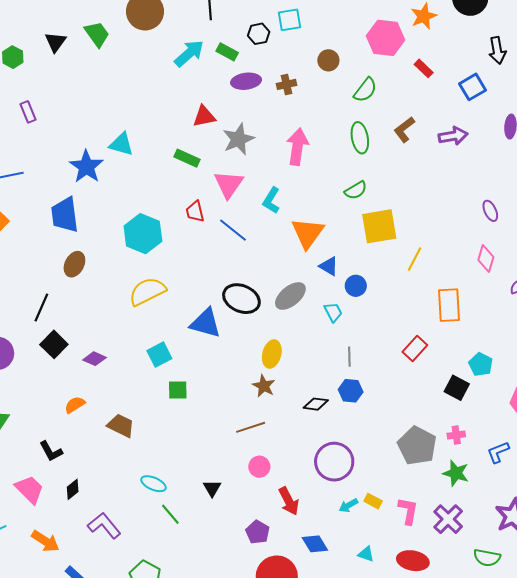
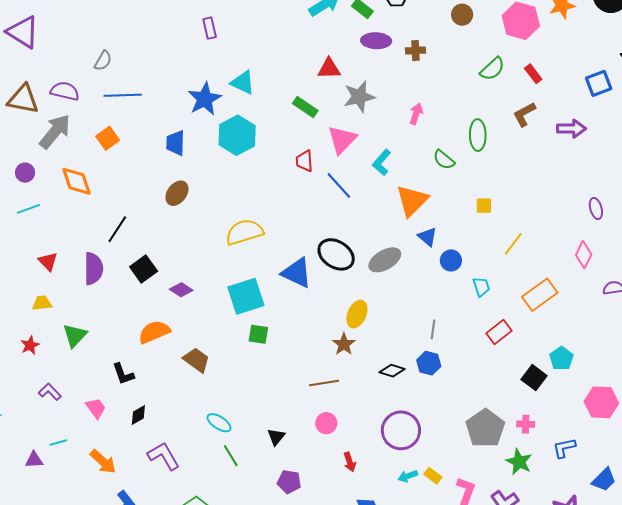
brown circle: (328, 60) -> (462, 15), moved
red rectangle: (424, 68) -> (533, 74), moved
purple rectangle: (28, 112) -> (210, 28), moved
green ellipse: (360, 138) -> (478, 135), moved
pink arrow: (297, 147) -> (416, 114), size x0.6
green semicircle: (356, 190) -> (444, 160), moved, turned 60
blue trapezoid: (65, 215) -> (175, 143), size x0.7
yellow square: (379, 226) -> (484, 206), size x0.5
cyan hexagon: (143, 234) -> (237, 135), moved
orange rectangle: (449, 305) -> (540, 295), turned 48
black line: (41, 307) -> (117, 229), moved
cyan trapezoid: (333, 312) -> (481, 287), moved
cyan square: (159, 355) -> (246, 296), size x1.5
orange semicircle: (75, 405) -> (154, 332), size x1.5
pink trapezoid: (29, 489) -> (96, 408), size x0.7
red arrow: (289, 501) -> (350, 462), size x0.7
purple pentagon: (258, 532) -> (289, 482), moved, turned -30

